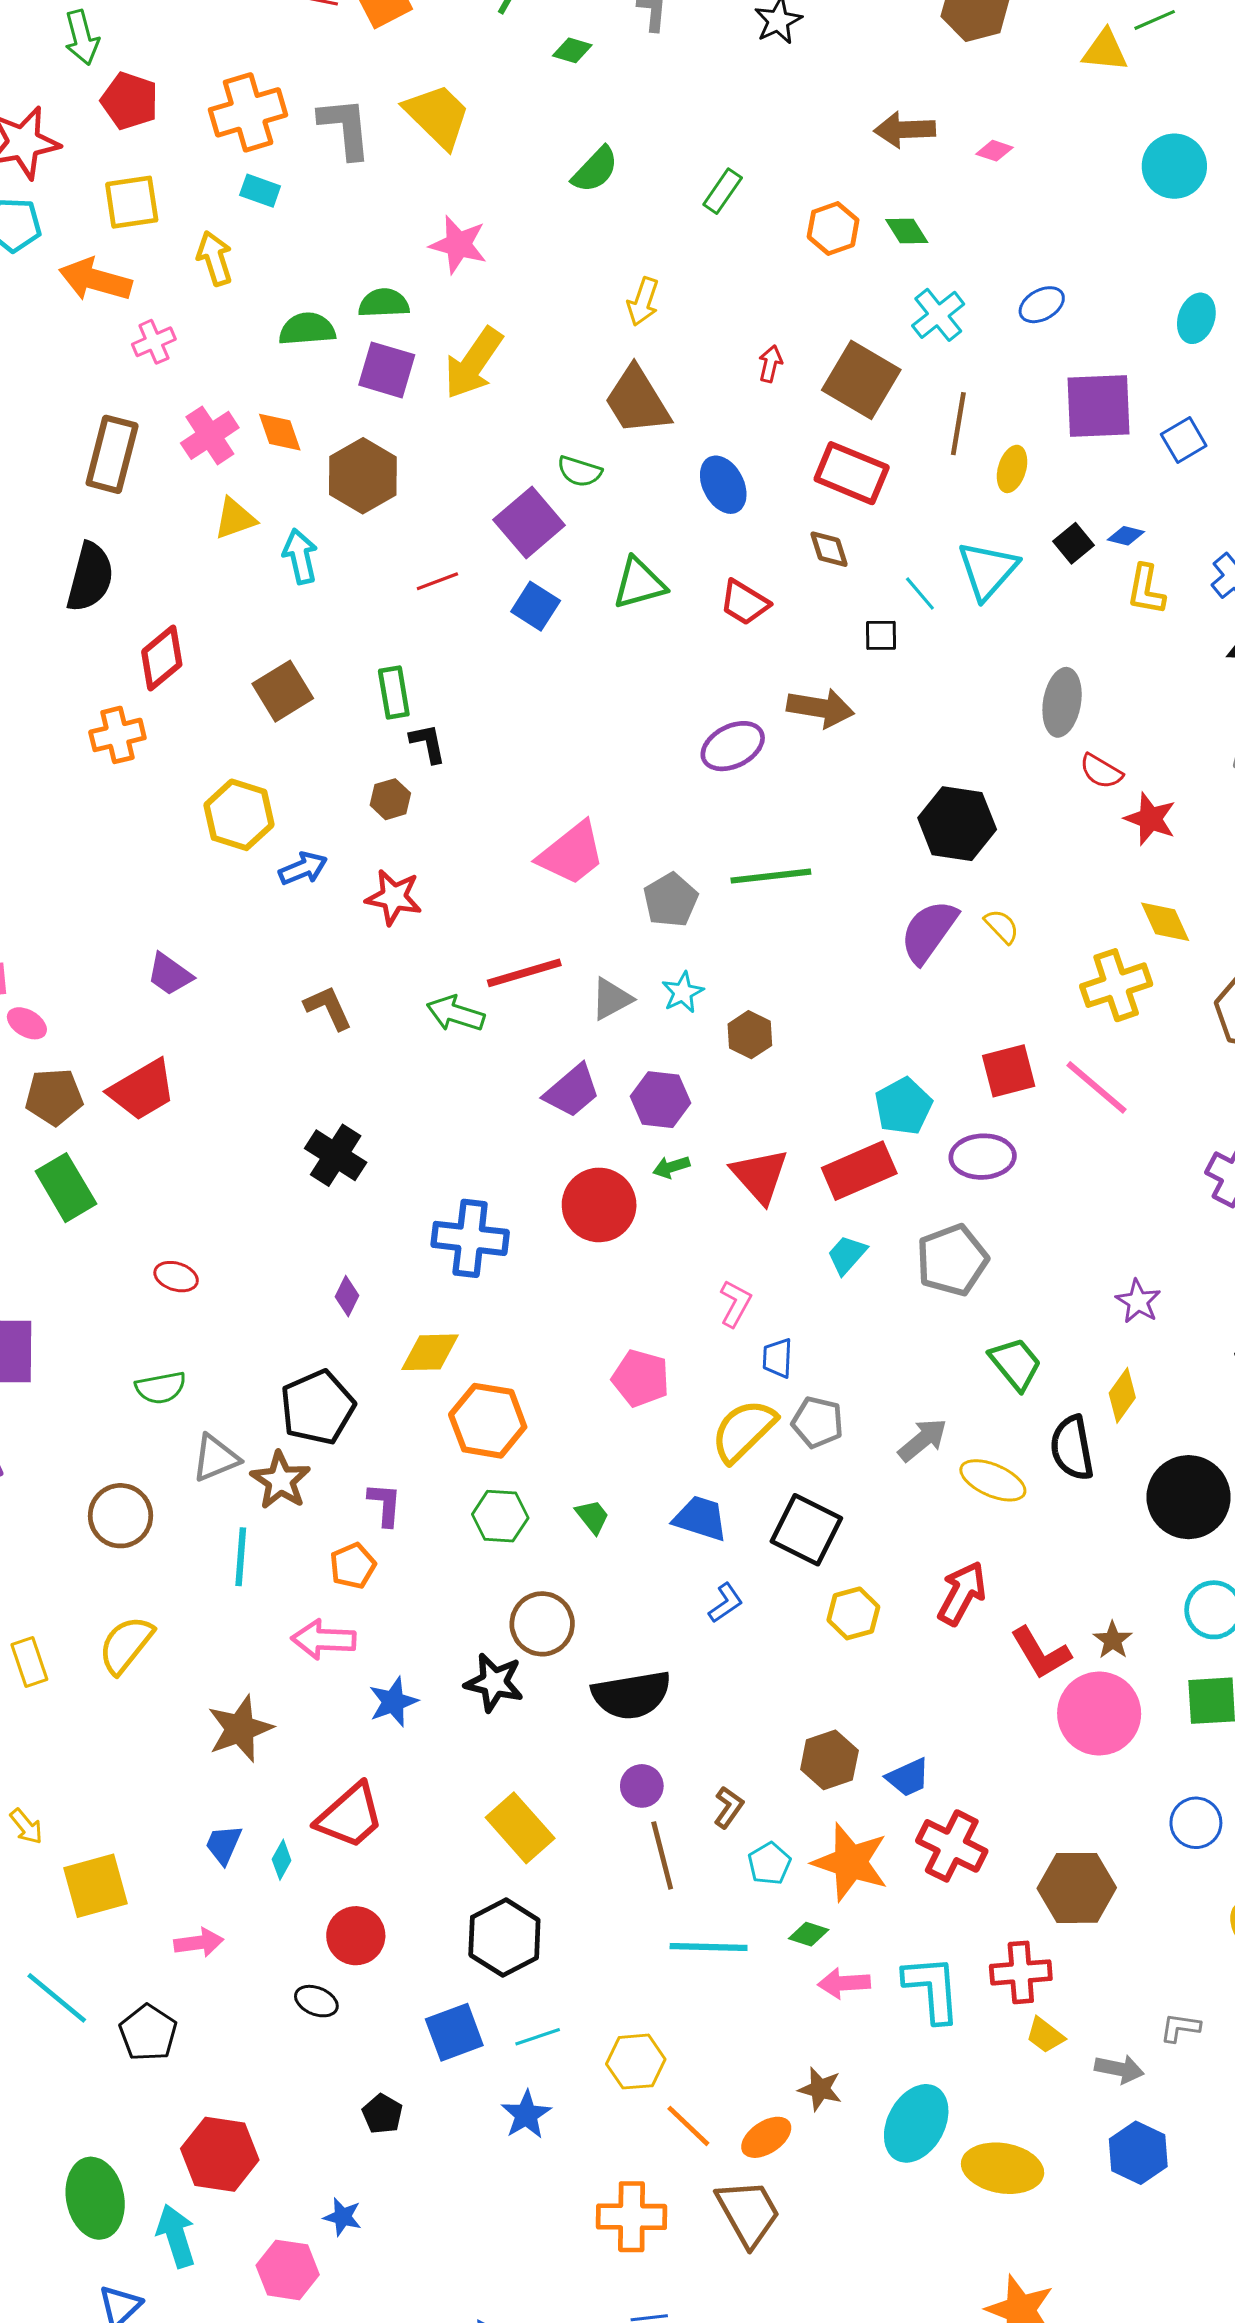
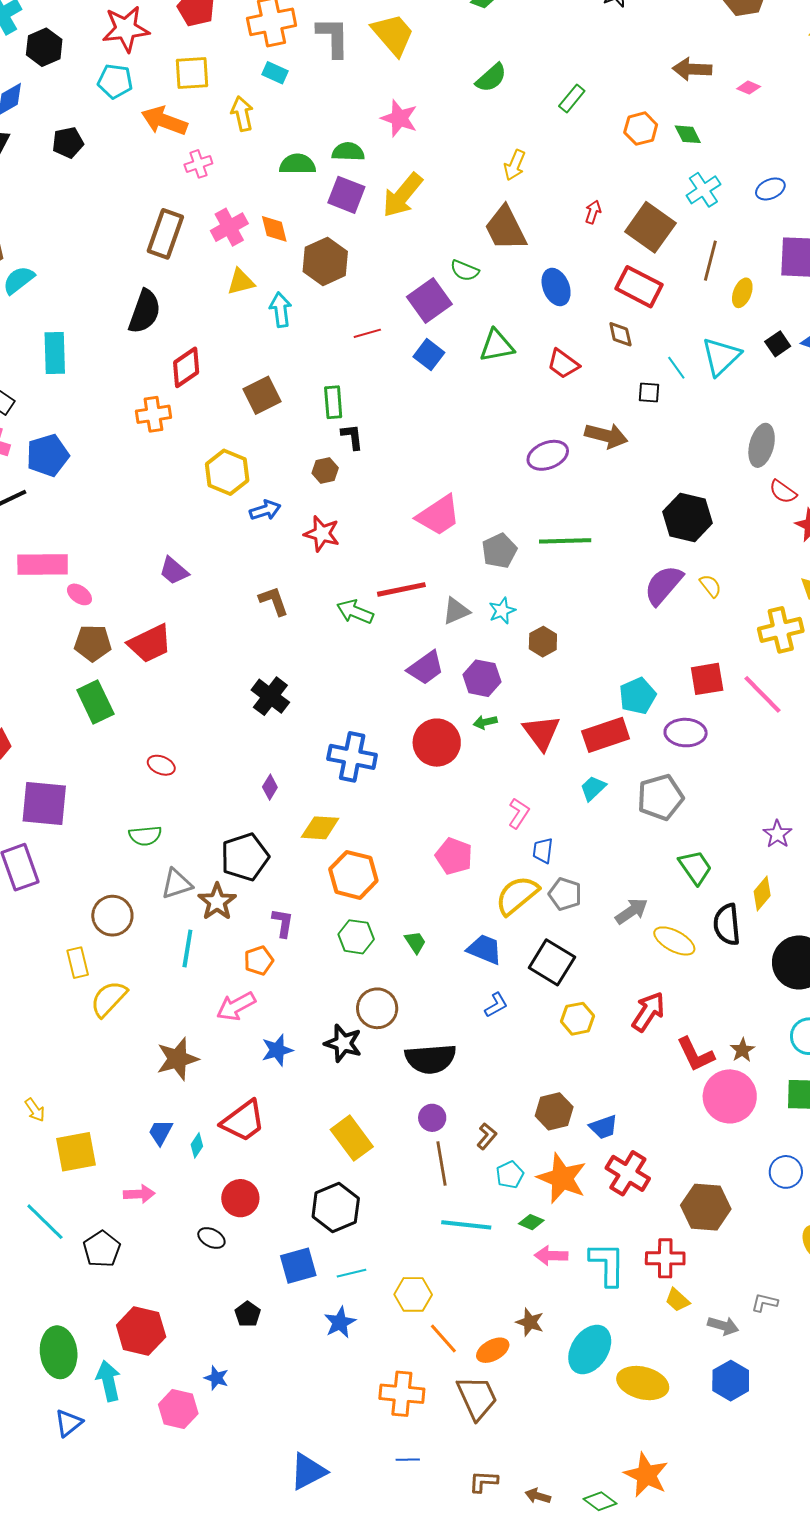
pink arrow: (324, 1639) -> (236, 1006), turned -36
yellow rectangle: (29, 1662) -> (78, 963), moved

